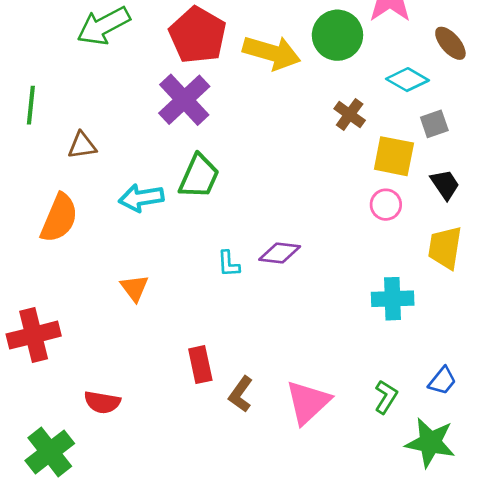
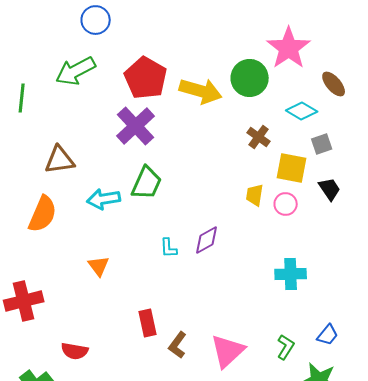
green line: (31, 105) -> (22, 98), moved
brown triangle: (82, 145) -> (60, 160), size x1.4
yellow trapezoid: (445, 248) -> (255, 195), moved, size x0.7
purple diamond: (280, 253) -> (207, 240), turned -36

